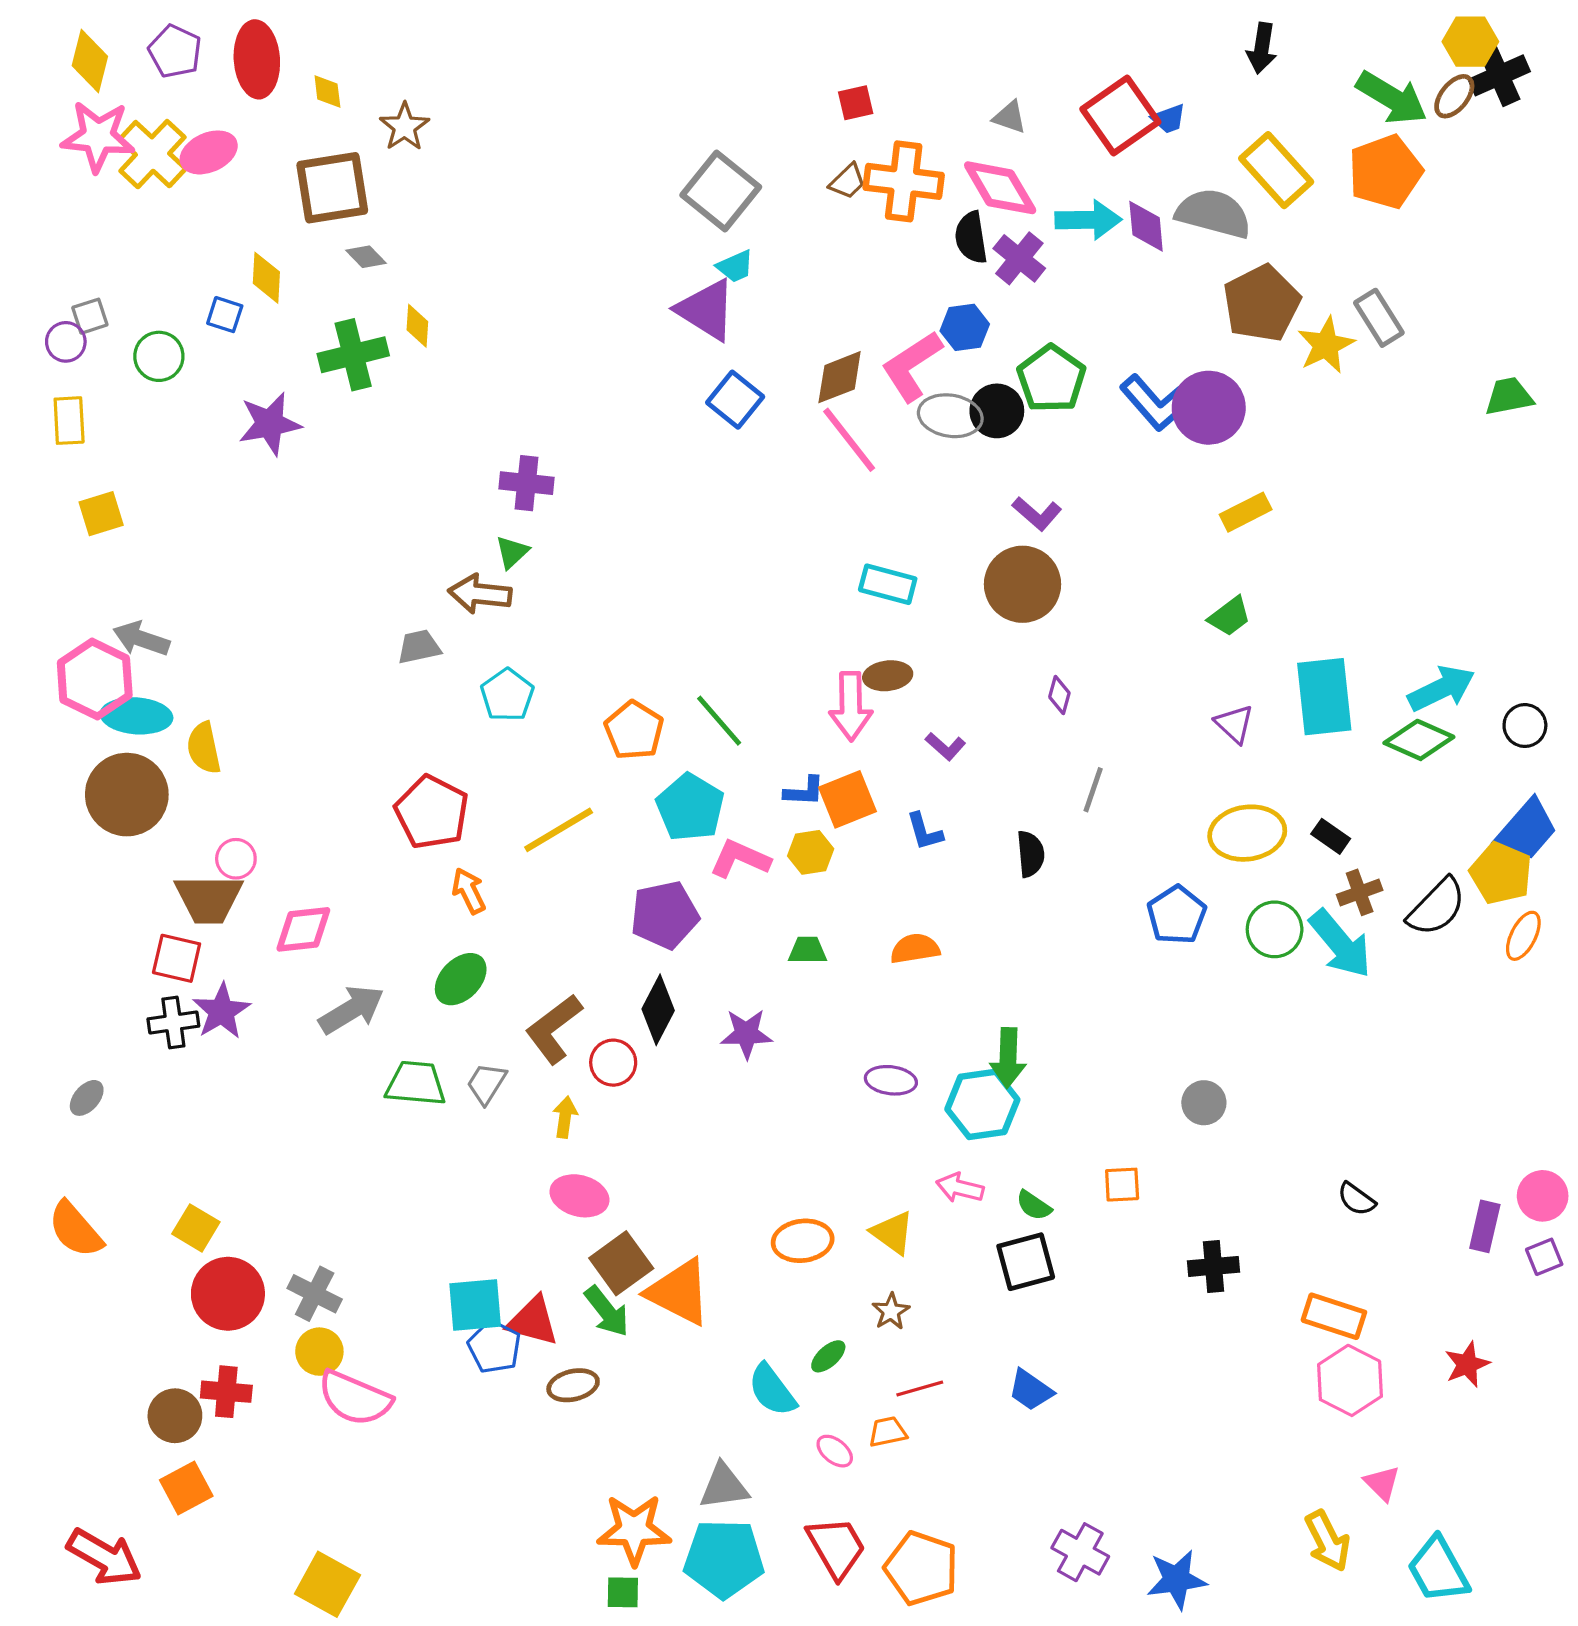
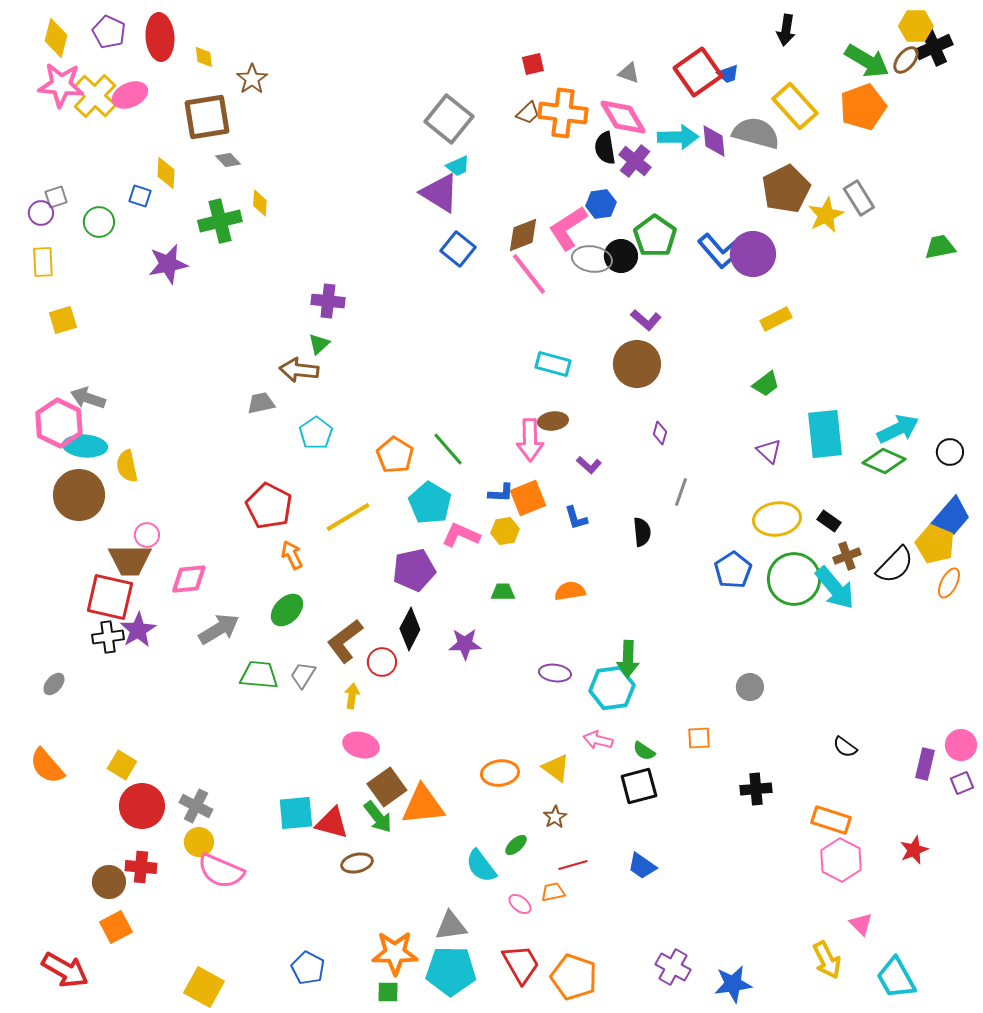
green circle: (1275, 929) -> (794, 579), size x1.5
red square: (177, 958) -> (110, 597), size x1.5
orange triangle: (679, 1292) -> (423, 805), turned -33
blue pentagon: (494, 1347) -> (308, 968), moved

